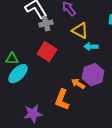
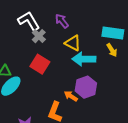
gray cross: (46, 24) -> (39, 36), turned -32
cyan arrow: (91, 47) -> (84, 59), size x1.6

